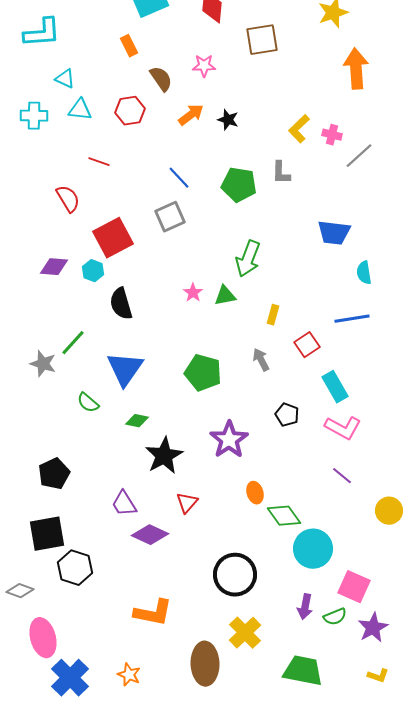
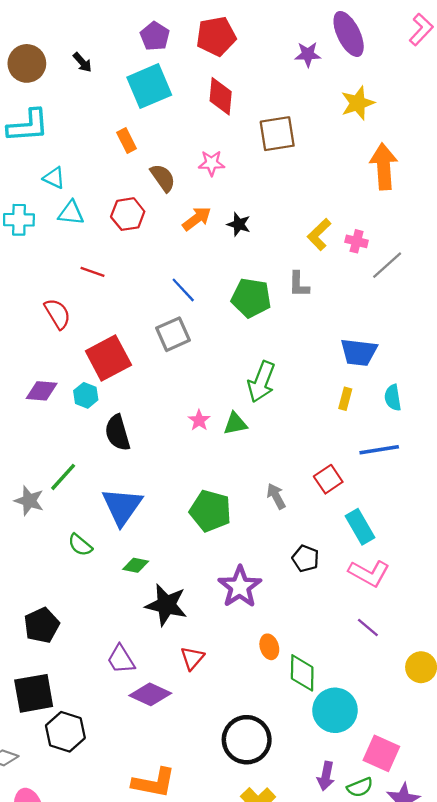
yellow rectangle: (273, 315) -> (345, 399), moved
black star: (164, 456) -> (166, 605), turned -30
green diamond: (284, 516) -> (302, 673), turned 36

